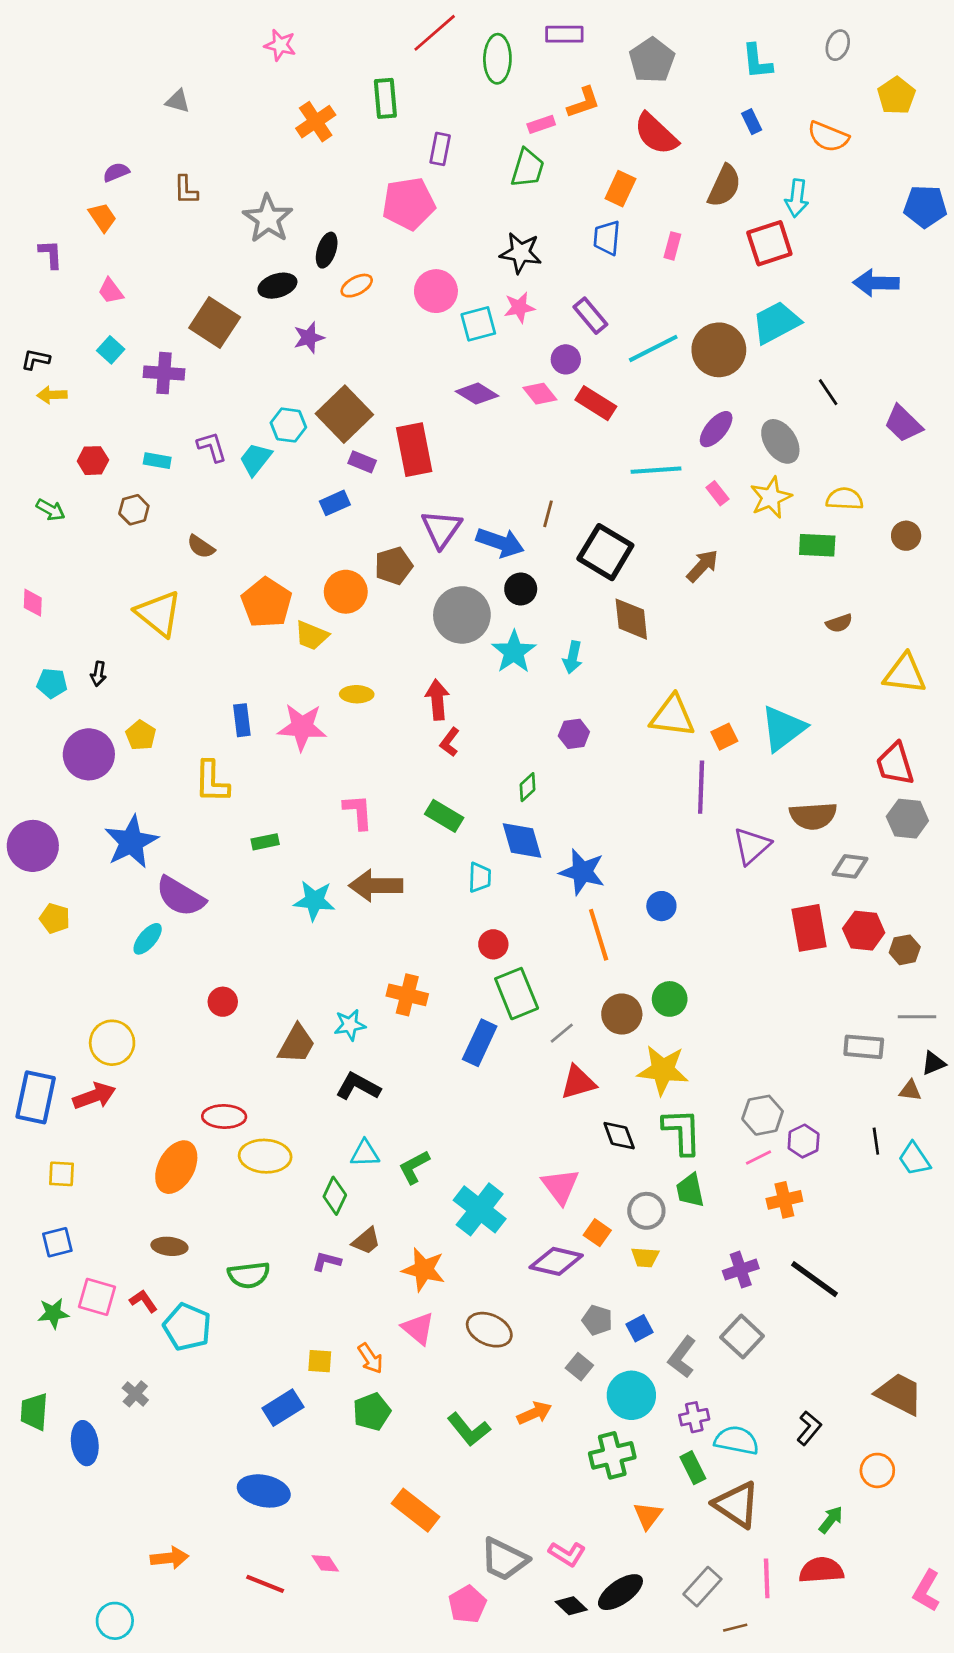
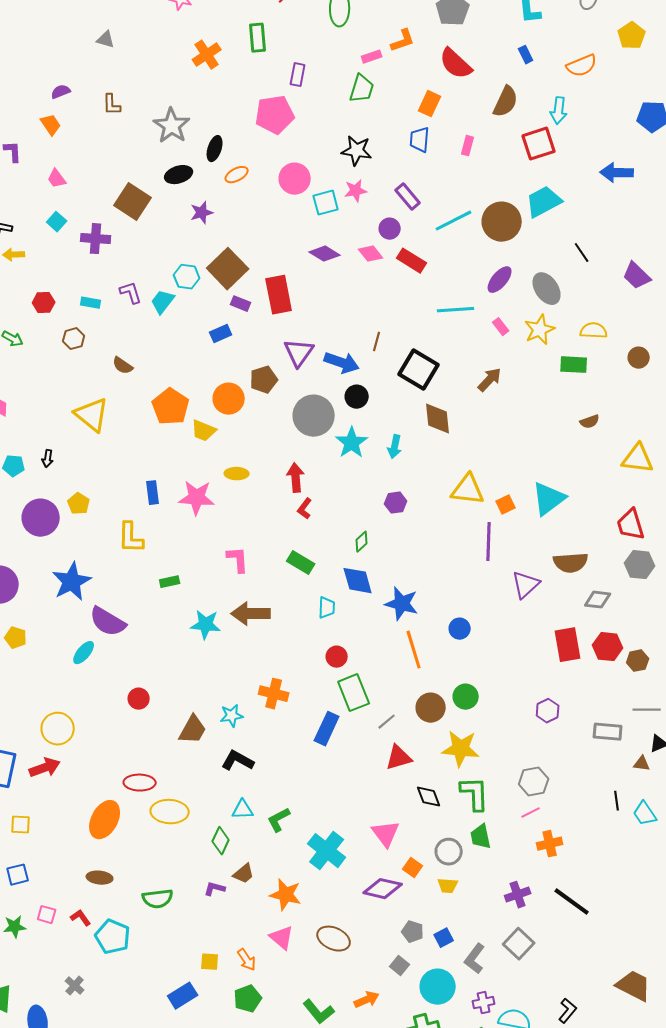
orange semicircle: (828, 137) -> (582, 66), turned -44
purple hexagon: (804, 1141) -> (548, 711), moved
pink square: (97, 1297) -> (47, 915), size x0.7

